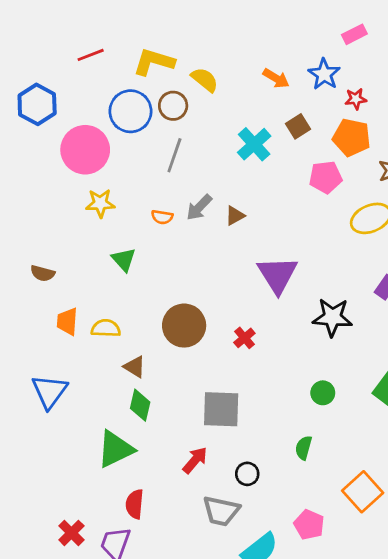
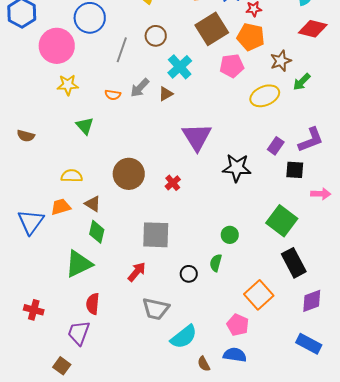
brown circle: (173, 106) -> (156, 36), moved
brown square: (298, 126) -> (212, 29), size x1.8
cyan cross: (254, 144) -> (180, 67), moved
orange trapezoid: (67, 321) -> (61, 207), moved, turned 70
green circle: (323, 393) -> (230, 235), moved
black circle: (247, 474) -> (189, 274), moved
pink pentagon: (309, 525) -> (238, 325), moved
red cross: (71, 533) -> (34, 310), moved, turned -30

